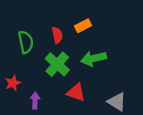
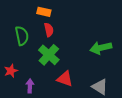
orange rectangle: (83, 26) -> (44, 12), moved, turned 40
green arrow: (94, 58) -> (101, 48), moved

